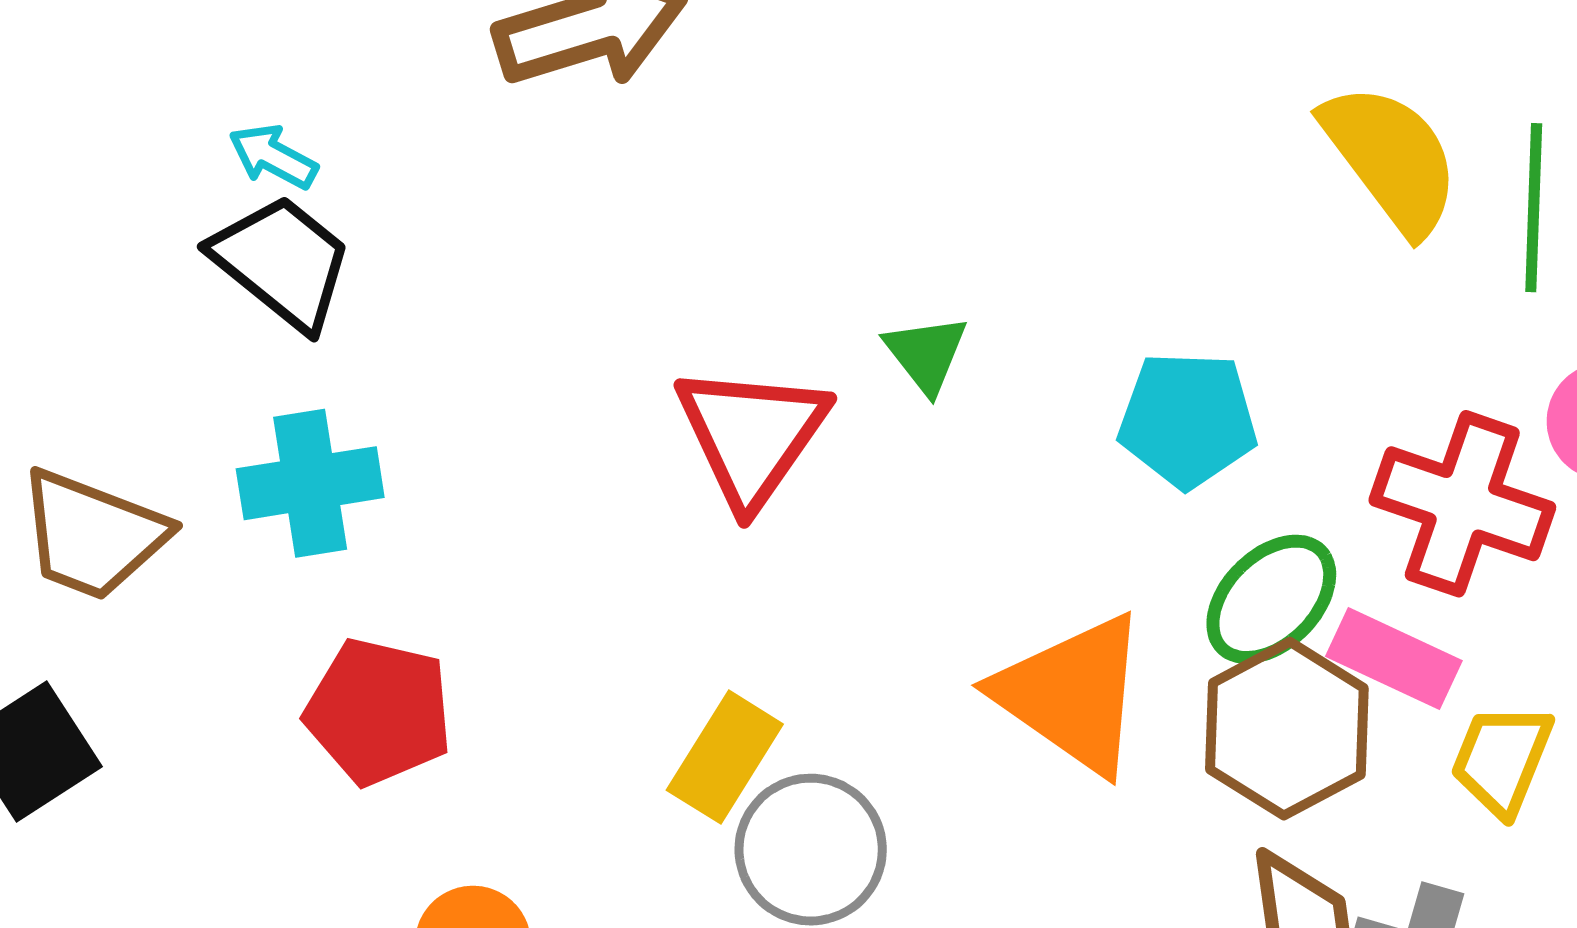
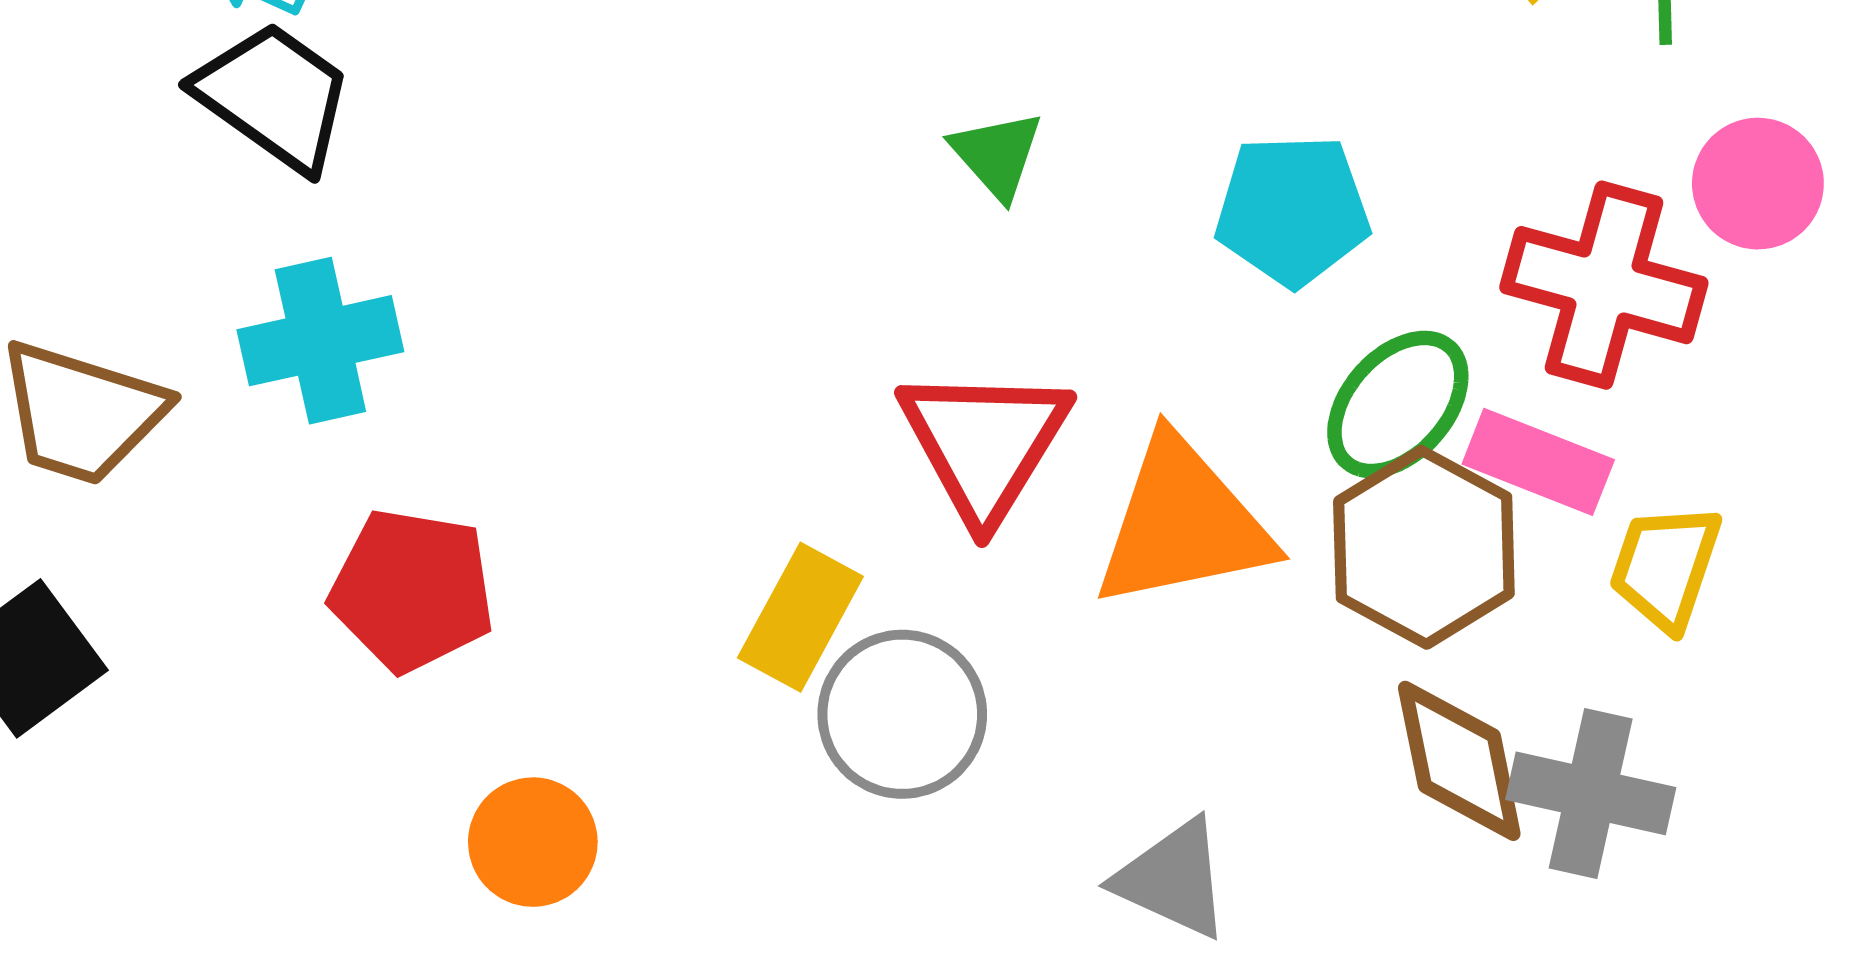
red triangle: (752, 435) -> (984, 443), moved
orange triangle: (1072, 694) -> (1183, 523), turned -43

